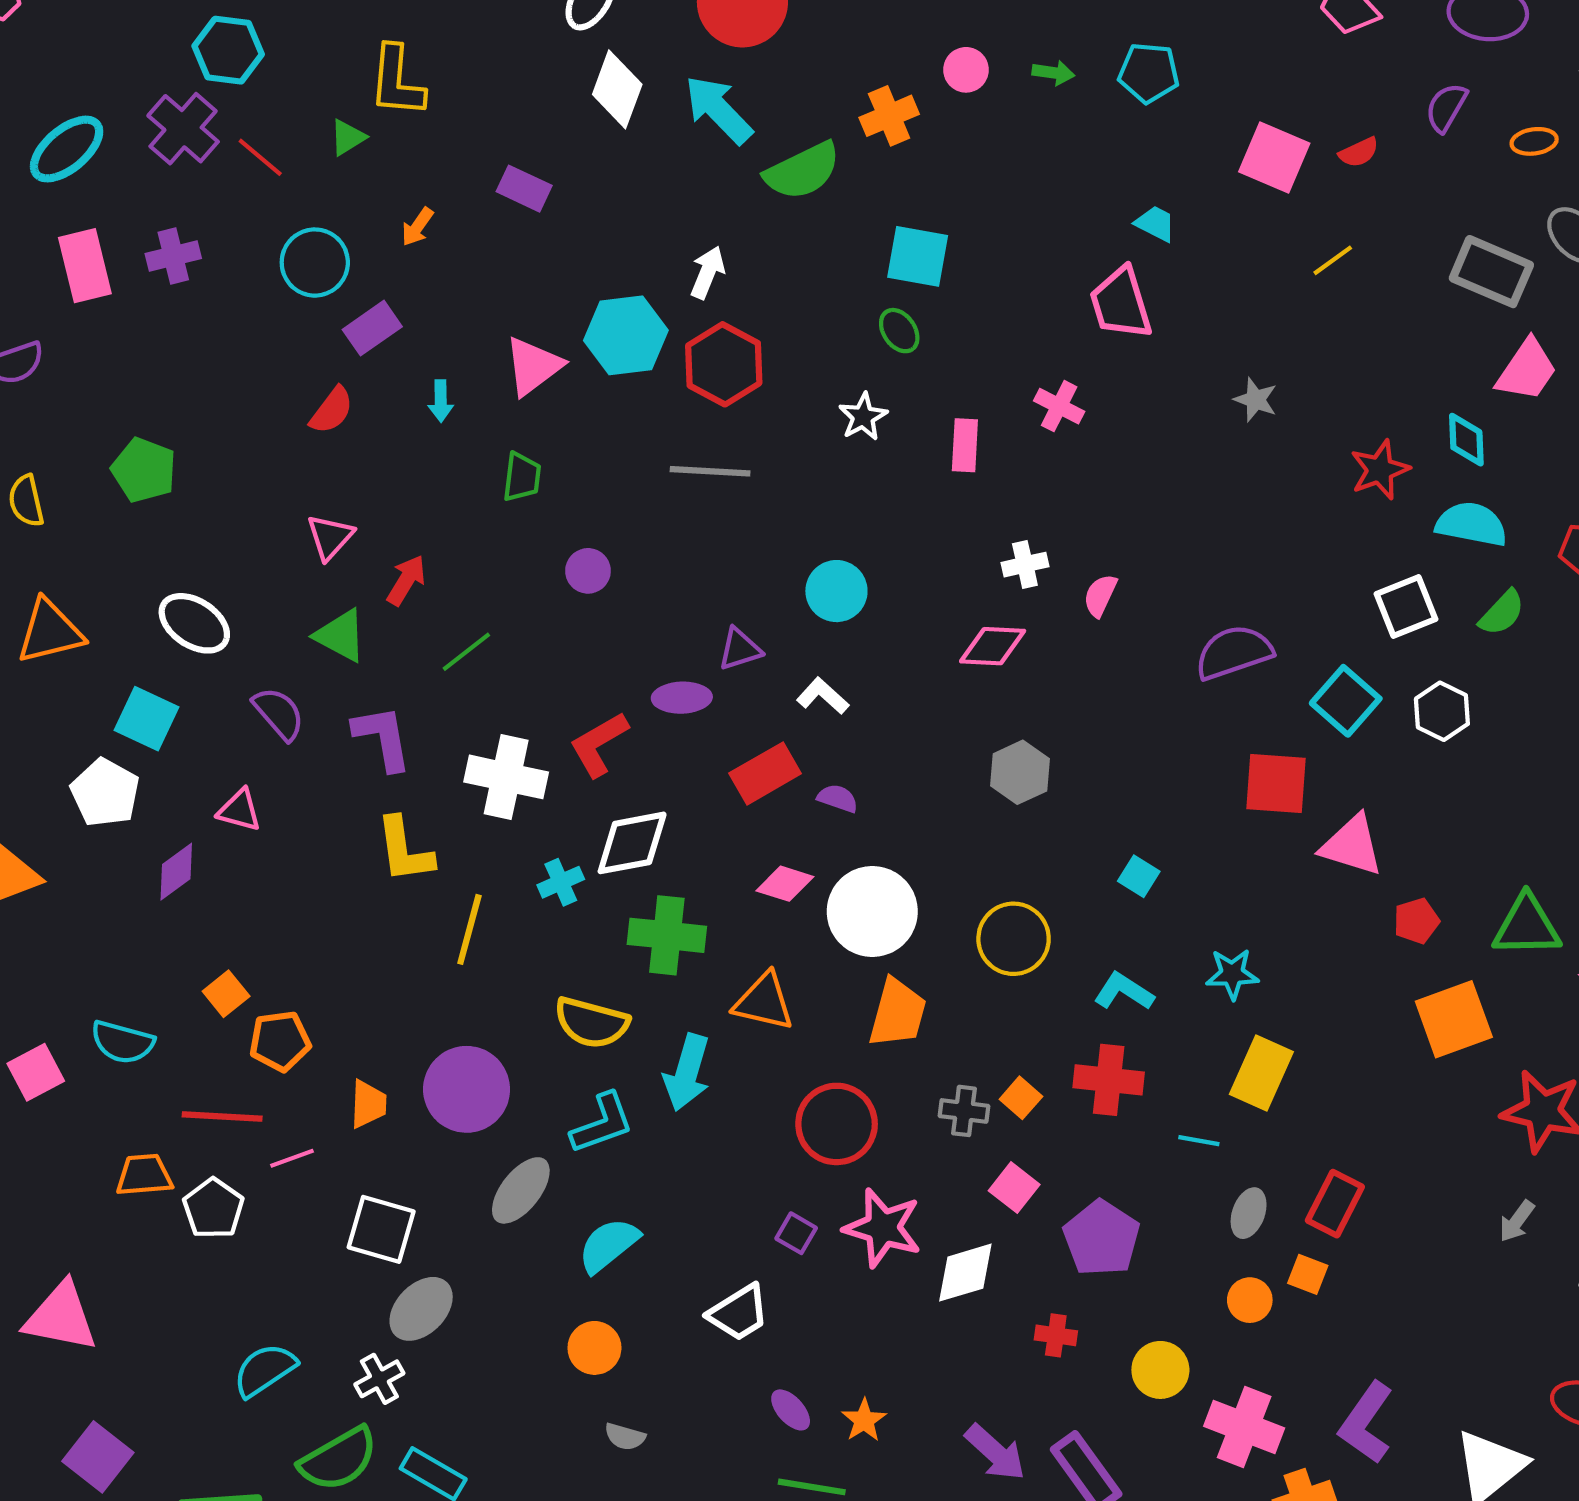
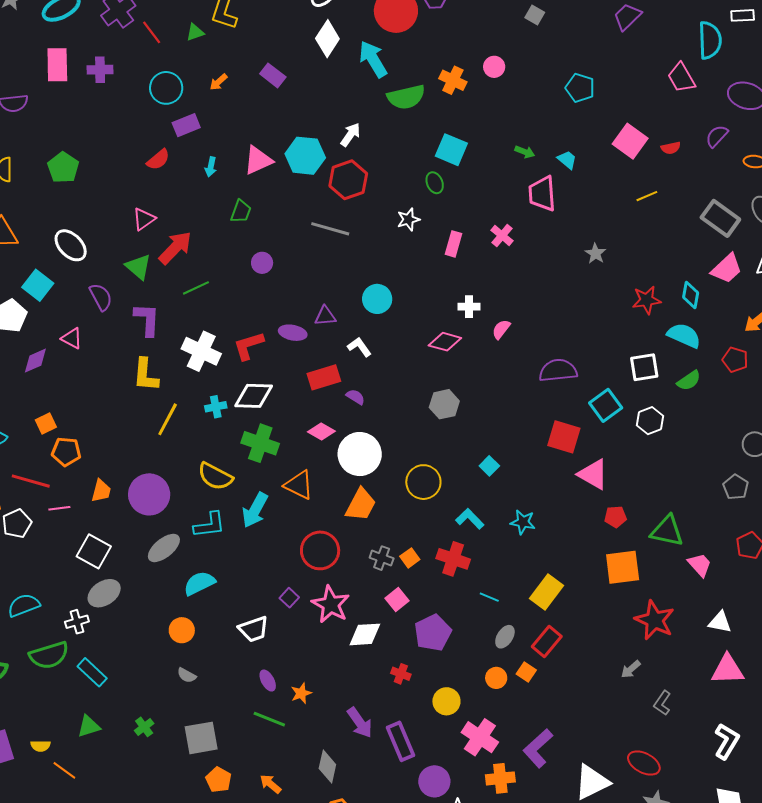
green arrow: (1053, 73) -> (525, 152), moved
orange cross: (889, 116) -> (453, 80), turned 36
red arrow: (406, 580) -> (175, 248), size x1.5
yellow rectangle: (1261, 1073) -> (546, 592), moved

